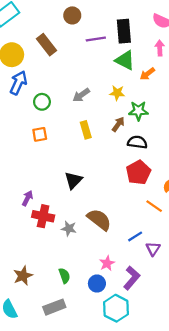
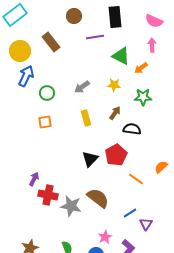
black rectangle: (124, 31) -> (115, 17), moved
green star: (138, 111) -> (143, 97), moved
red pentagon: (138, 172) -> (116, 155), moved
black triangle: (73, 180) -> (90, 159), moved
orange line: (154, 206) -> (136, 179), moved
gray star: (69, 229) -> (71, 206), size x1.5

